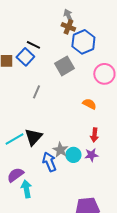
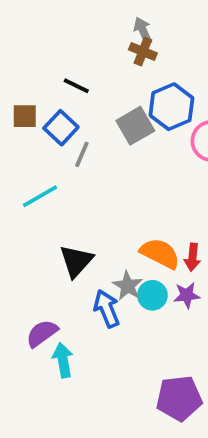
blue hexagon: (83, 42) -> (171, 107), moved
blue square: (25, 57) -> (61, 128), moved
gray line: (36, 92) -> (82, 154), moved
orange semicircle: (89, 104) -> (160, 253), moved, size x1.5
cyan line: (14, 139) -> (40, 196), moved

